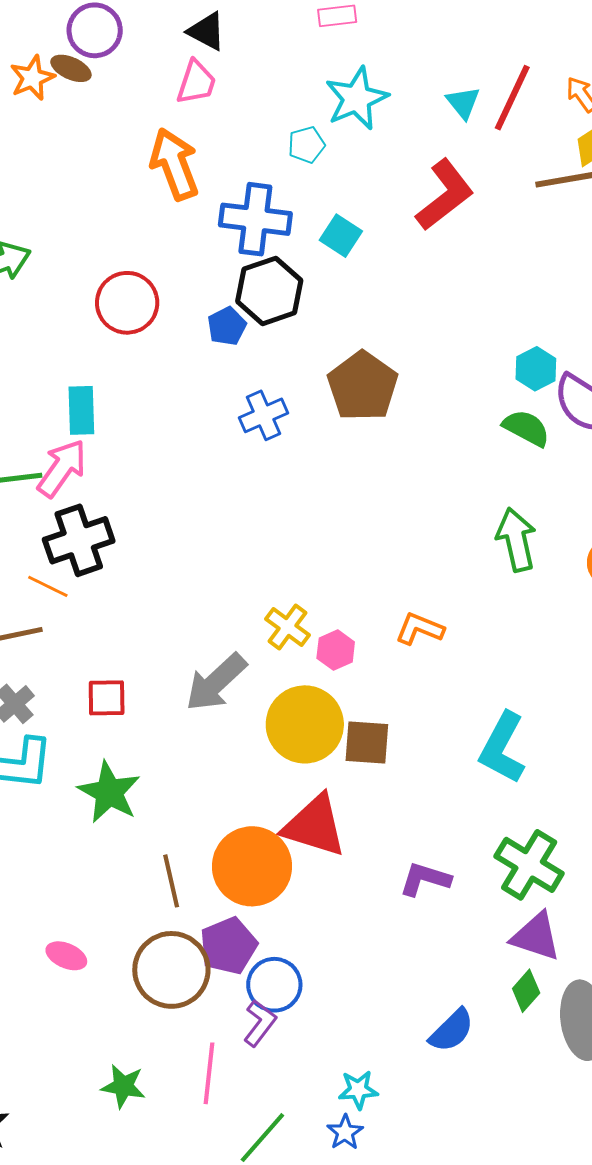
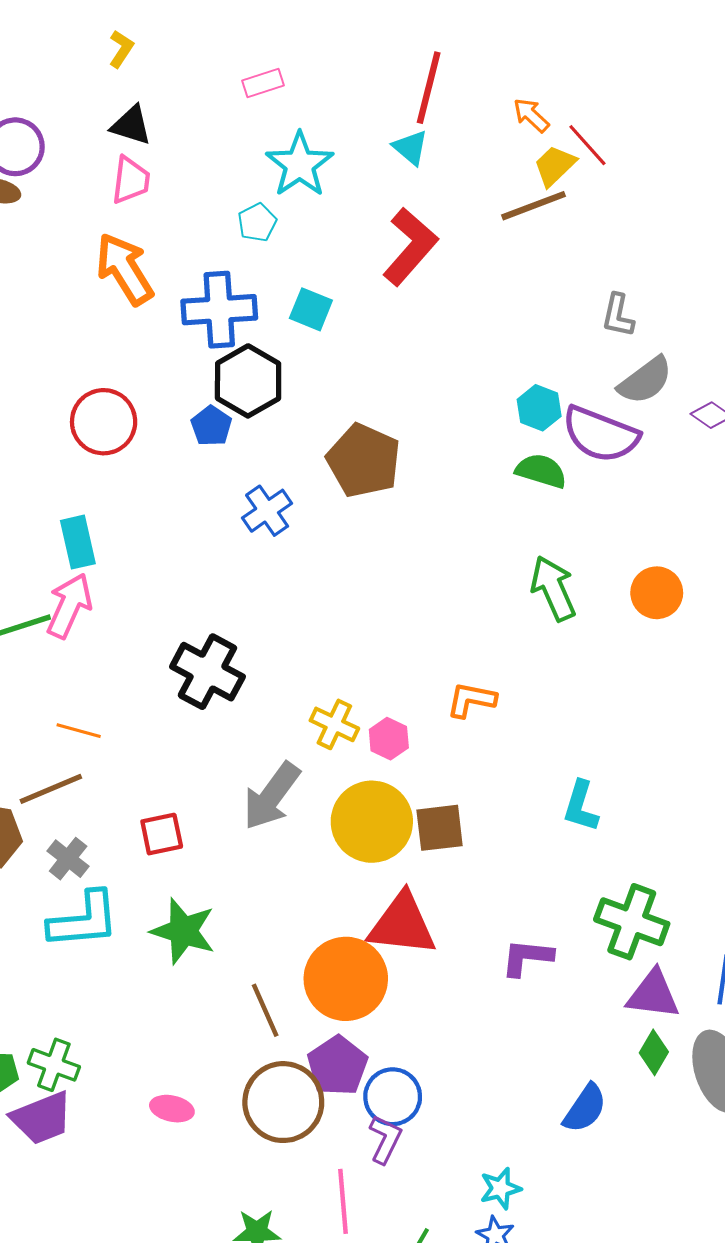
red line: (512, 98) -> (429, 88), moved
black cross: (79, 540) -> (207, 672), moved, turned -32
cyan L-shape: (502, 748) -> (581, 806), size x0.7

